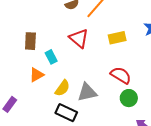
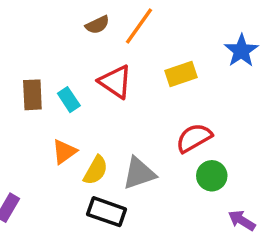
cyan rectangle: (51, 57) -> (69, 100), moved
orange triangle: (37, 75) -> (64, 152), moved
red semicircle: (121, 75) -> (194, 138), turned -55

